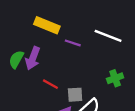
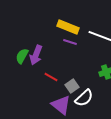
yellow rectangle: (47, 25) -> (68, 27), moved
gray square: (75, 95) -> (72, 86), turned -32

